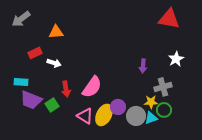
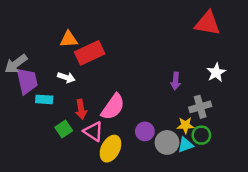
gray arrow: (21, 19) -> (16, 64), moved
red rectangle: (35, 53) -> (90, 53), moved, size x1.6
cyan rectangle: (21, 82) -> (44, 99), moved
purple trapezoid: (31, 100) -> (27, 81), moved, turned -125
yellow ellipse: (104, 115) -> (110, 149), moved
pink triangle: (85, 116) -> (93, 131), moved

